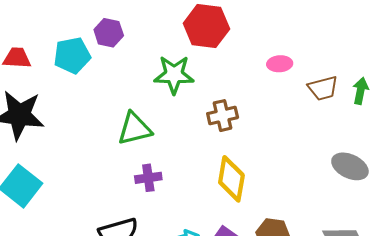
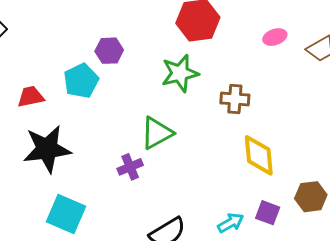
brown cross: (223, 116) -> (235, 99), turned 32
purple cross: (148, 178) -> (130, 167), moved

